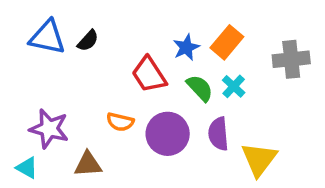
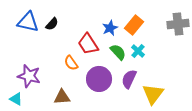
gray cross: (291, 59) -> (178, 24), moved
orange semicircle: (120, 122) -> (71, 63), moved, turned 42
purple semicircle: (218, 134) -> (129, 79), turned 30
brown triangle: (88, 164) -> (62, 97), moved

